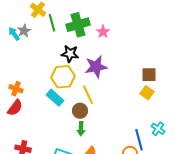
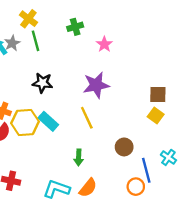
green line: (52, 23) -> (35, 41), moved
green cross: (78, 25) -> (75, 27), moved, size x0.6
black star: (70, 54) -> (42, 83), moved
yellow hexagon: (63, 77) -> (25, 122), moved
brown circle: (80, 111) -> (124, 147), moved

